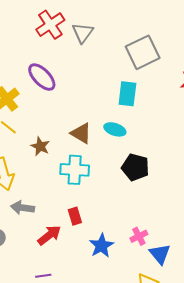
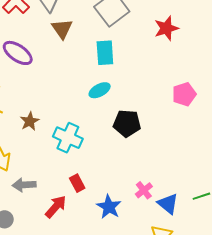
cyan ellipse: (115, 129) -> (100, 90), turned -35
brown triangle: (81, 133) -> (62, 29), moved, turned 35
brown star: (40, 146) -> (30, 121), turned 30
cyan cross: (75, 170) -> (68, 138), turned 32

